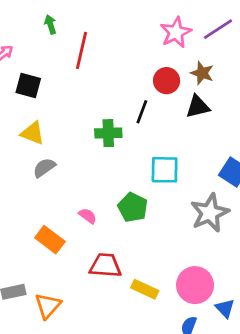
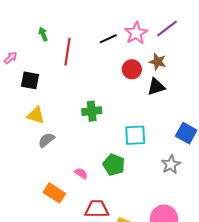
black line: (142, 112) -> (108, 39), moved, turned 48
gray star: (210, 213) -> (171, 164), size x0.7

